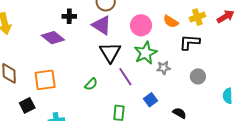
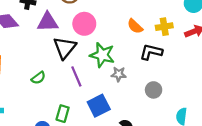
purple triangle: (102, 25) -> (48, 22), moved, turned -45
pink circle: (141, 25) -> (84, 24), moved
green star: (146, 53) -> (102, 55), turned 30
blue square: (151, 100) -> (99, 106), size x1.5

